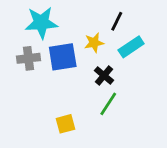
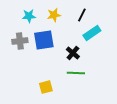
cyan star: (41, 23) -> (29, 16), size x0.6
yellow star: (94, 43) -> (54, 15), moved
green line: (108, 104) -> (76, 73), turned 60

